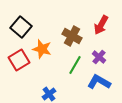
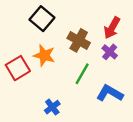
black square: (21, 27) -> (42, 19), moved
purple cross: (99, 57) -> (110, 52), moved

